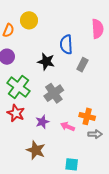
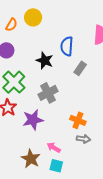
purple star: (42, 122) -> (33, 120), size x1.5
pink arrow: (68, 126) -> (54, 148), moved
brown star: (36, 150) -> (31, 159), moved

